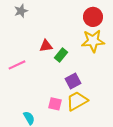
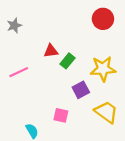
gray star: (21, 11) -> (14, 26), moved
yellow star: (93, 41) -> (103, 69), moved
yellow trapezoid: (77, 101) -> (106, 112), moved, turned 65

